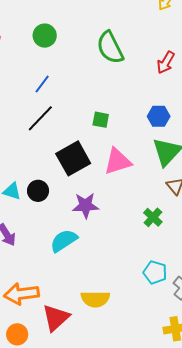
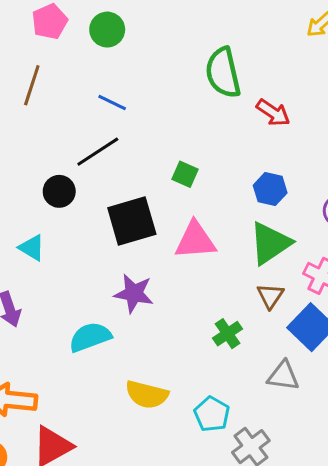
green circle: (45, 36) -> (107, 30), moved
red arrow: (166, 62) -> (273, 113), moved, turned -100
blue line: (42, 84) -> (112, 102), turned 66
black circle: (38, 191) -> (59, 191), moved
yellow semicircle: (95, 299) -> (147, 395), moved

